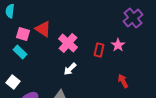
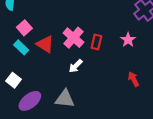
red triangle: (43, 29) -> (45, 44), moved
pink square: (23, 34) -> (24, 28), turned 32
red rectangle: (99, 50) -> (96, 42), moved

